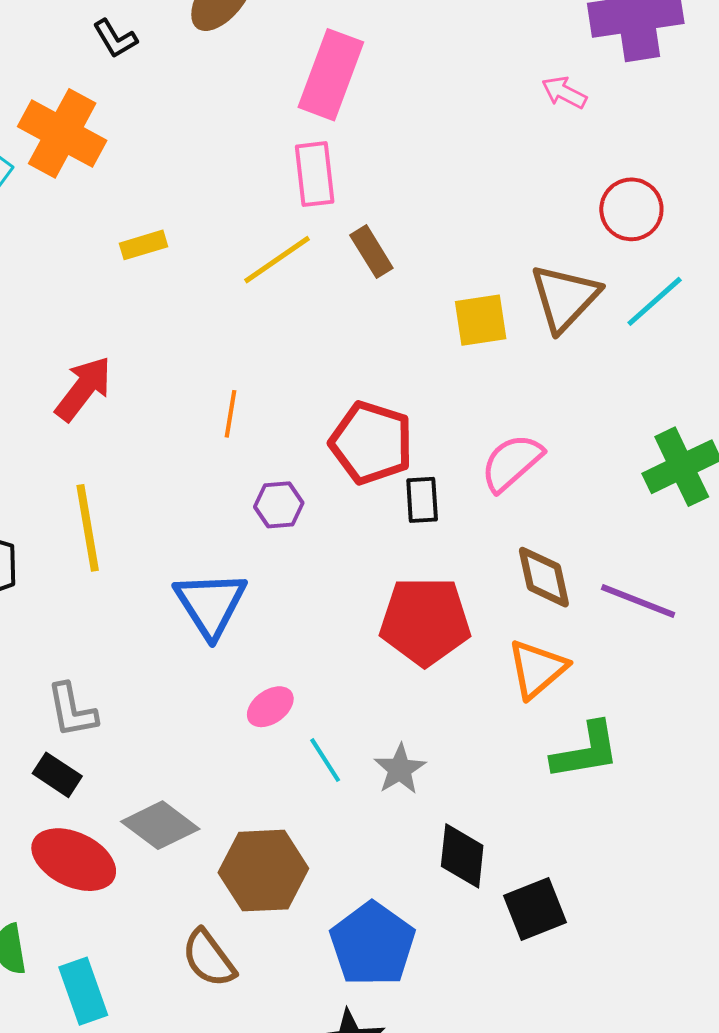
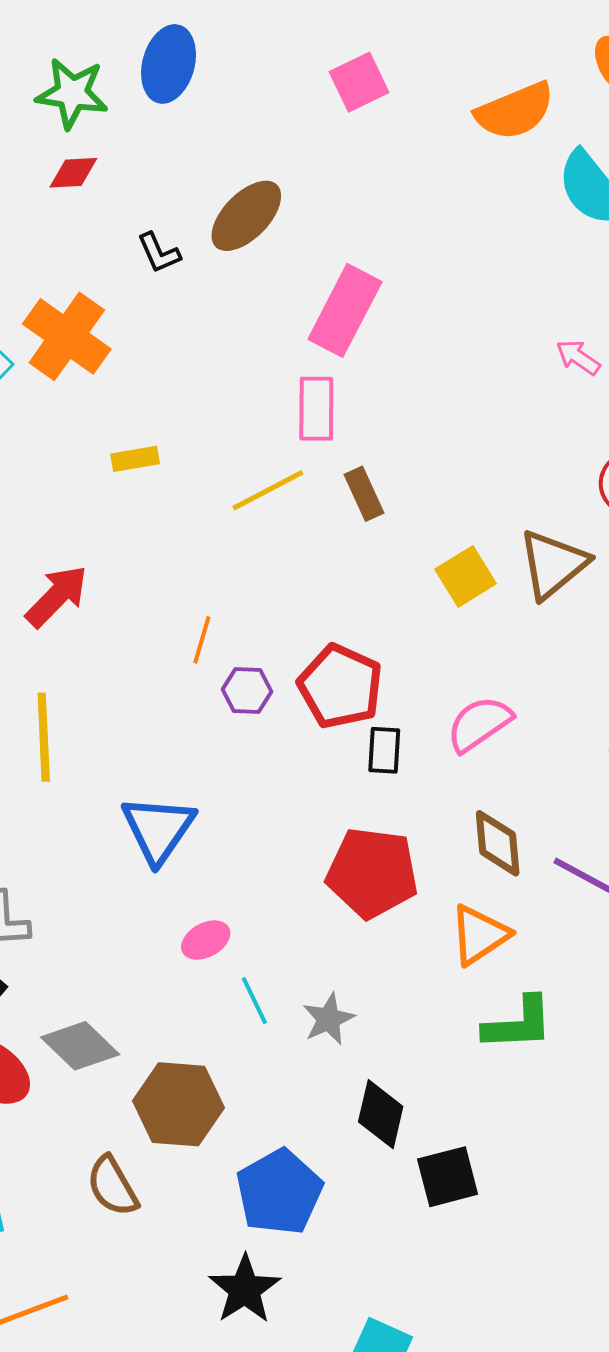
black L-shape: (115, 39) -> (159, 253), moved
yellow square: (481, 320) -> (466, 576), turned -30
purple hexagon: (279, 505) -> (247, 691), moved

